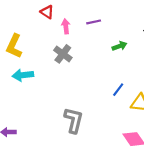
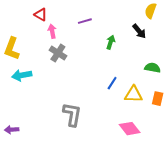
pink arrow: (66, 26) -> (52, 31), moved
green arrow: (119, 46) -> (111, 42), turned -48

